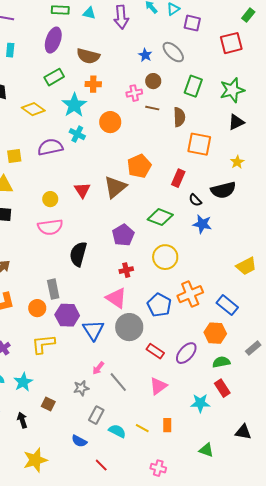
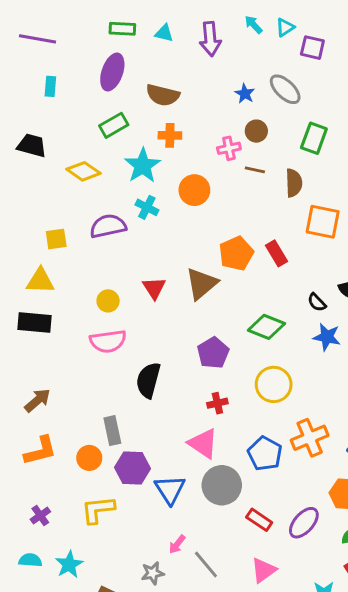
red rectangle: (178, 178) -> (276, 253), moved, turned -54

